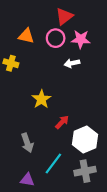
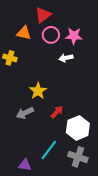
red triangle: (64, 16) -> (43, 15), moved
gray arrow: (27, 143) -> (25, 113), moved, turned 84
gray cross: (85, 171) -> (78, 157), turned 30

